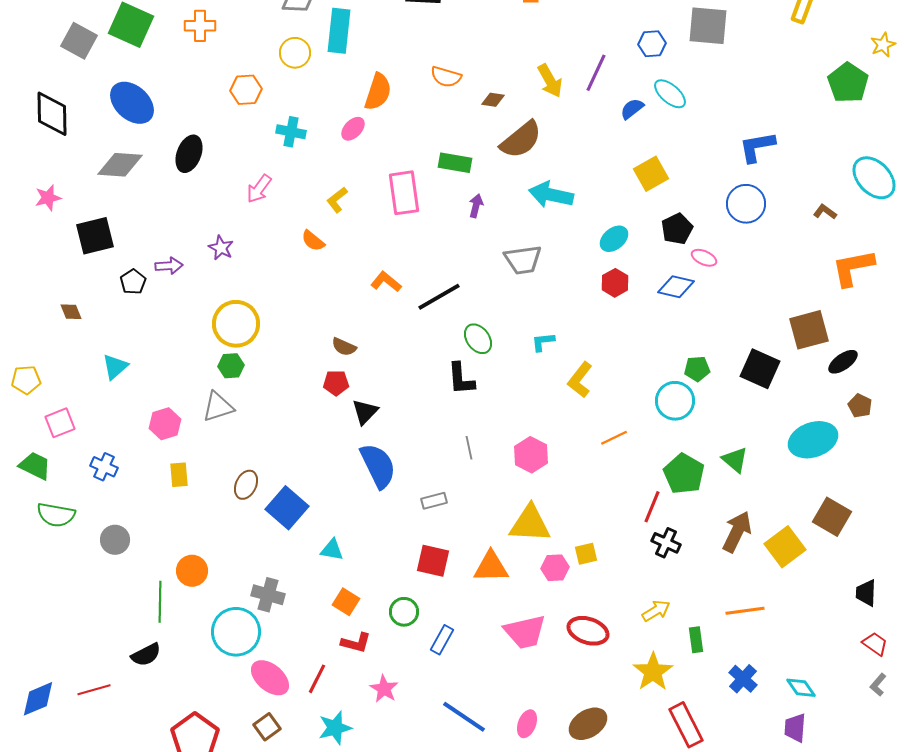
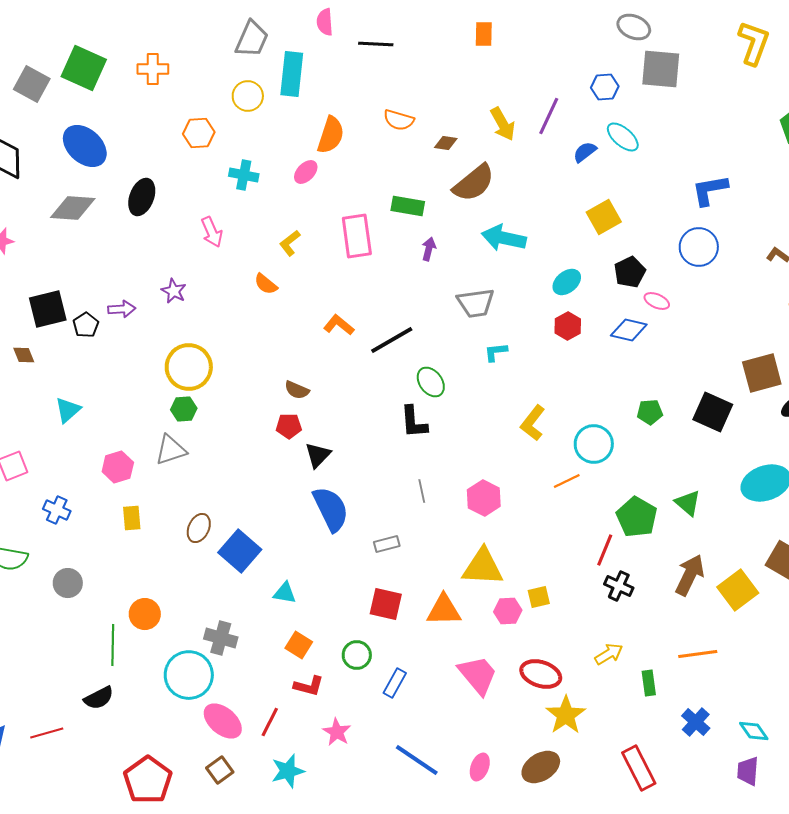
pink arrow: (259, 189) -> (212, 232), turned -60
black square: (95, 236) -> (48, 309), moved
cyan L-shape: (543, 342) -> (496, 352), moved
cyan circle: (675, 401) -> (594, 444), moved
pink trapezoid: (525, 632) -> (478, 675), turned -117
yellow star: (653, 672) -> (566, 715), moved

